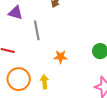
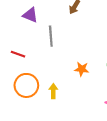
orange star: (61, 57) -> (82, 69), moved

